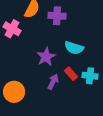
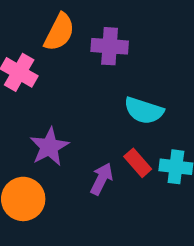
purple star: (46, 57) -> (49, 147), moved

